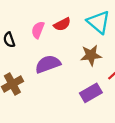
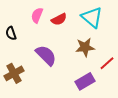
pink semicircle: (38, 30) -> (37, 15), moved
purple semicircle: (48, 64) -> (46, 55), turned 65

